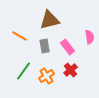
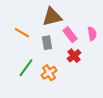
pink rectangle: (68, 47) -> (70, 35), moved
red cross: (71, 70) -> (74, 56), moved

